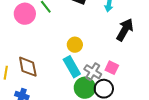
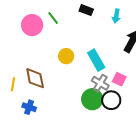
yellow circle: (75, 45) -> (66, 56), moved
cyan rectangle: (72, 67) -> (96, 60), moved

